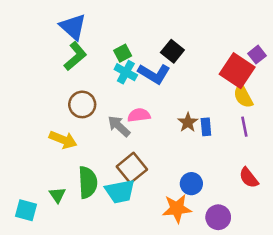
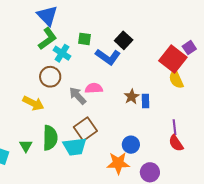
green square: (123, 53) -> (85, 39), turned 32
cyan cross: (126, 72) -> (62, 53), moved
purple line: (244, 127) -> (175, 127), moved

